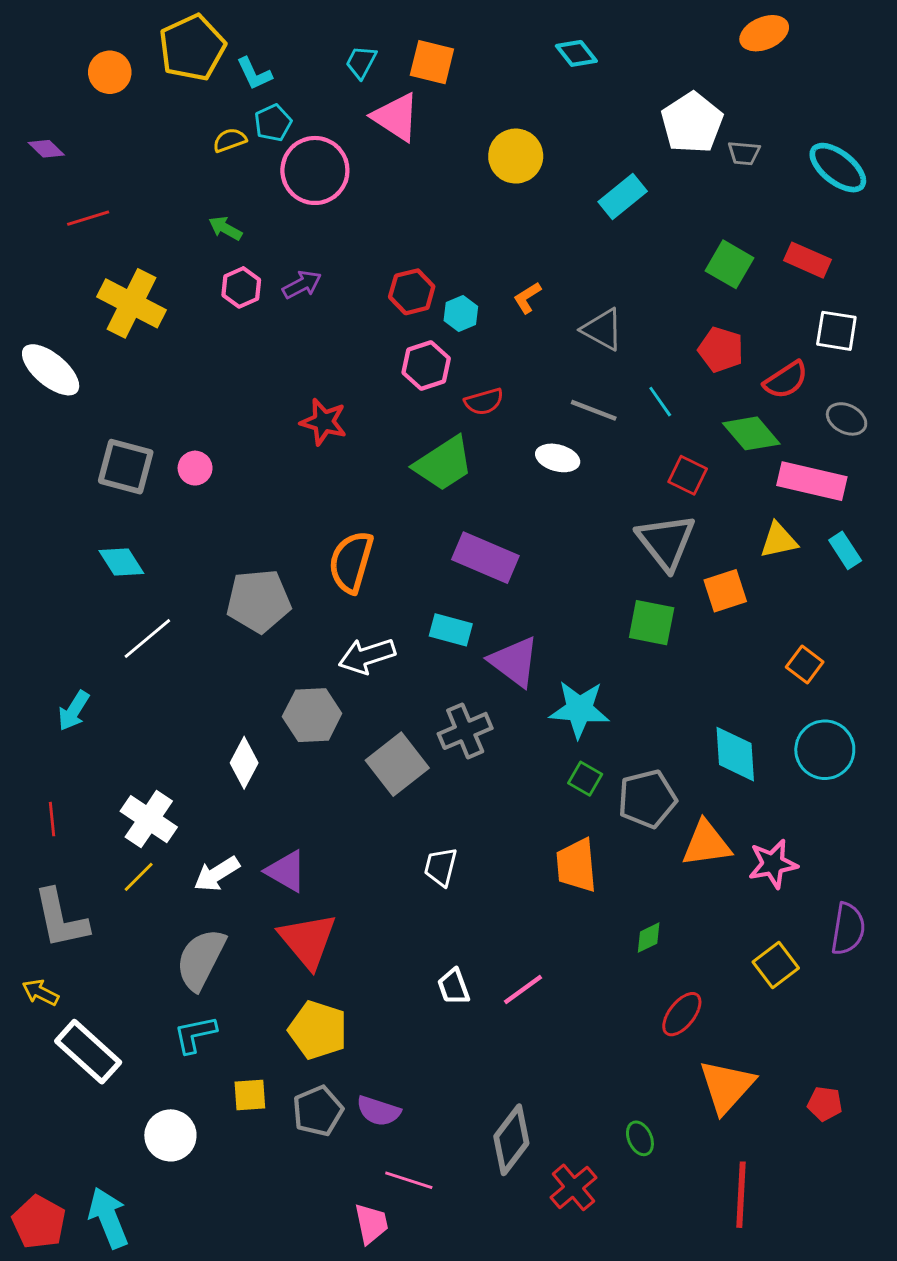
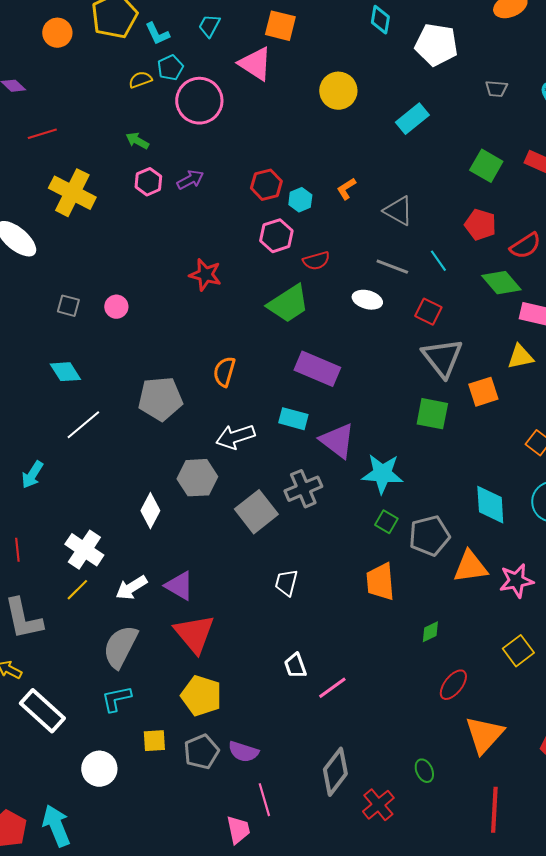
cyan diamond: (576, 53) -> (380, 20), turned 48
cyan trapezoid: (361, 62) -> (209, 26), moved
white pentagon: (692, 123) -> (436, 45), moved, turned -30
gray square: (126, 467) -> (68, 306), size x0.6
red square: (688, 475) -> (428, 312), moved
orange semicircle: (351, 562) -> (224, 372), size x0.7
pink line: (523, 990) -> (332, 688), moved
pink line: (409, 1180) -> (264, 800), turned 56

